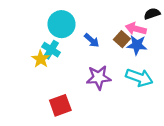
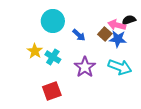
black semicircle: (152, 14) -> (129, 20), moved
cyan cross: (51, 50) -> (53, 57), moved
purple star: (99, 78) -> (85, 67), turned -30

